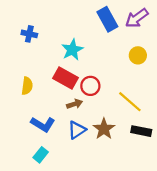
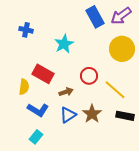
yellow circle: (138, 55) -> (122, 49), size x1.6
red rectangle: (66, 78) -> (43, 74), moved
yellow semicircle: (27, 86) -> (24, 87), moved
red circle: (90, 86) -> (89, 76), moved

